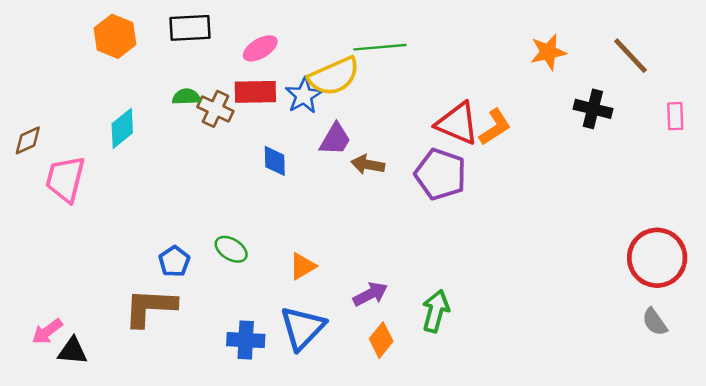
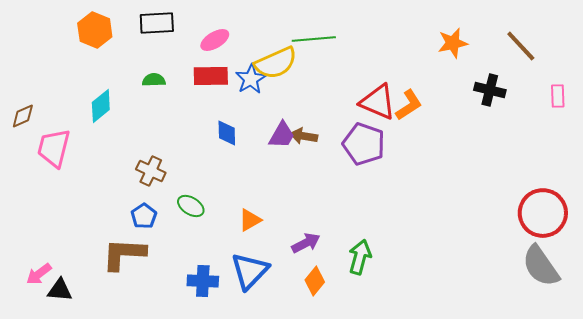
brown cross: (215, 109) -> (151, 171), moved
purple trapezoid: (335, 139) -> (282, 135), moved
gray semicircle: (655, 322) -> (541, 266), size x1.8

